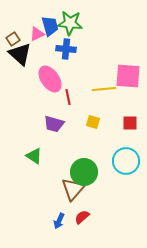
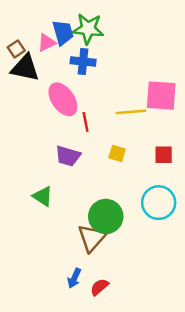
black triangle: (20, 54) -> (25, 68), turned -30
red semicircle: (82, 217) -> (99, 287), moved

